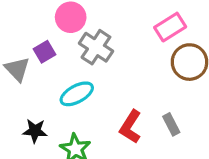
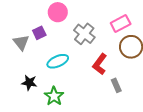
gray cross: (96, 47) -> (84, 34), moved
red L-shape: (131, 127) -> (100, 64), moved

